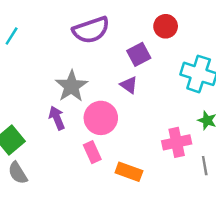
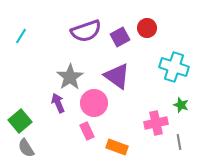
purple square: (139, 54) -> (120, 37), moved
purple triangle: (129, 85) -> (117, 76), size x1.8

